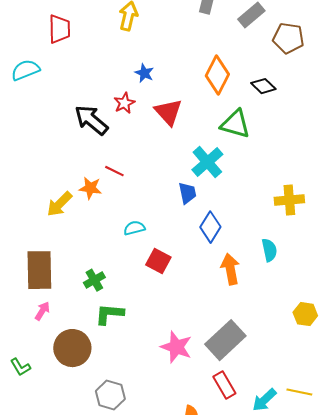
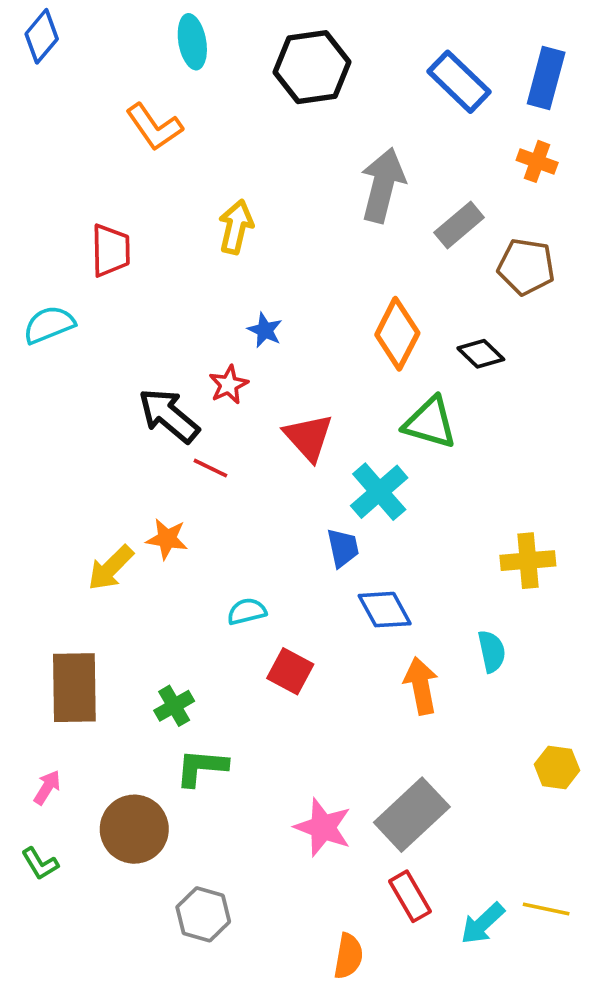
red triangle: (168, 112) -> (308, 437), moved
red line: (114, 171) -> (210, 468), moved
blue diamond: (210, 227) -> (385, 610), turned -60
pink arrow: (42, 311) -> (47, 787), moved

